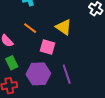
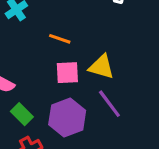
yellow triangle: (64, 27) -> (101, 67), moved
orange line: (30, 28) -> (60, 39), moved

